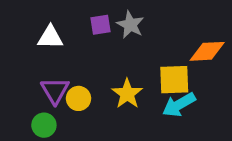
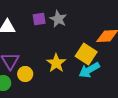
yellow square: (174, 80) -> (86, 54), turned 35
yellow circle: (78, 98) -> (25, 74), moved

